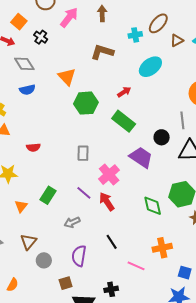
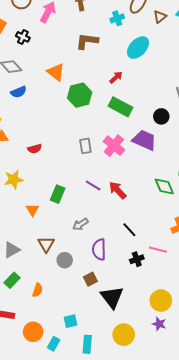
pink cross: (109, 175) -> (114, 146), moved
gray arrow: (72, 222) -> (80, 224), moved
black cross: (111, 289) -> (137, 259), moved

